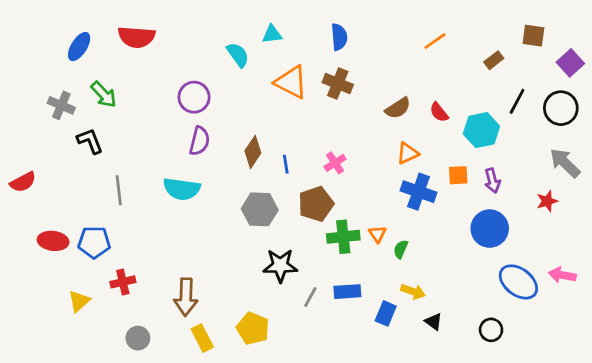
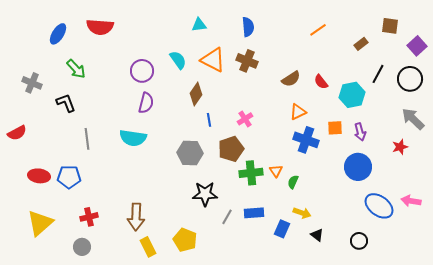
cyan semicircle: (238, 55) -> (178, 60), moved
gray cross: (61, 105) -> (32, 83), moved
brown diamond: (253, 152) -> (196, 94), moved
red cross: (123, 282) -> (89, 217), moved
yellow triangle: (79, 301) -> (40, 223), moved, size x1.6
gray circle: (138, 338) -> (82, 247), moved

